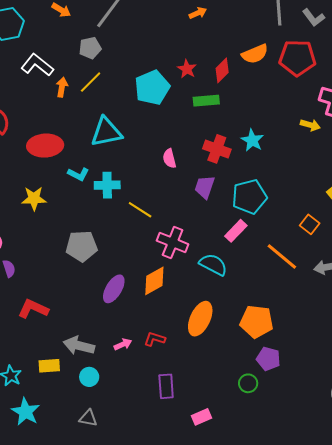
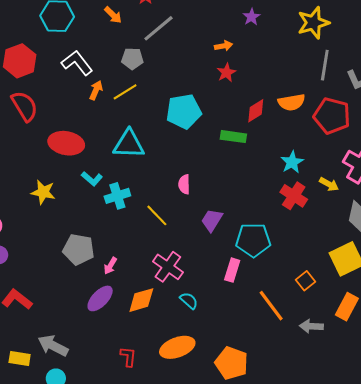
orange arrow: (198, 13) -> (224, 46), moved
red star: (187, 69) -> (226, 73), moved
cyan star: (252, 140) -> (292, 162), moved
red cross: (217, 149) -> (294, 196), moved
cyan cross: (107, 185) -> (117, 196), turned -30
yellow line: (140, 210) -> (157, 215), moved
pink rectangle: (236, 231) -> (232, 270), turned -40
cyan semicircle: (213, 265) -> (189, 301), moved, size x0.7
orange ellipse: (200, 319) -> (177, 347), turned 32
red L-shape: (155, 339) -> (128, 357), turned 65
pink arrow: (123, 344) -> (110, 266), moved, turned 132

